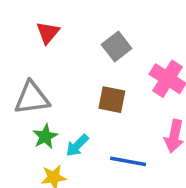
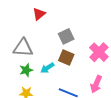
gray square: (117, 46) -> (66, 36), moved
cyan arrow: (77, 145) -> (47, 68), moved

